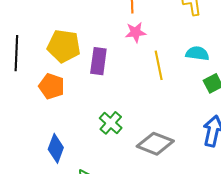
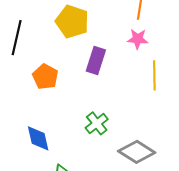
yellow pentagon: (64, 46) -> (72, 22), moved
blue diamond: (56, 148) -> (38, 138), turned -44

